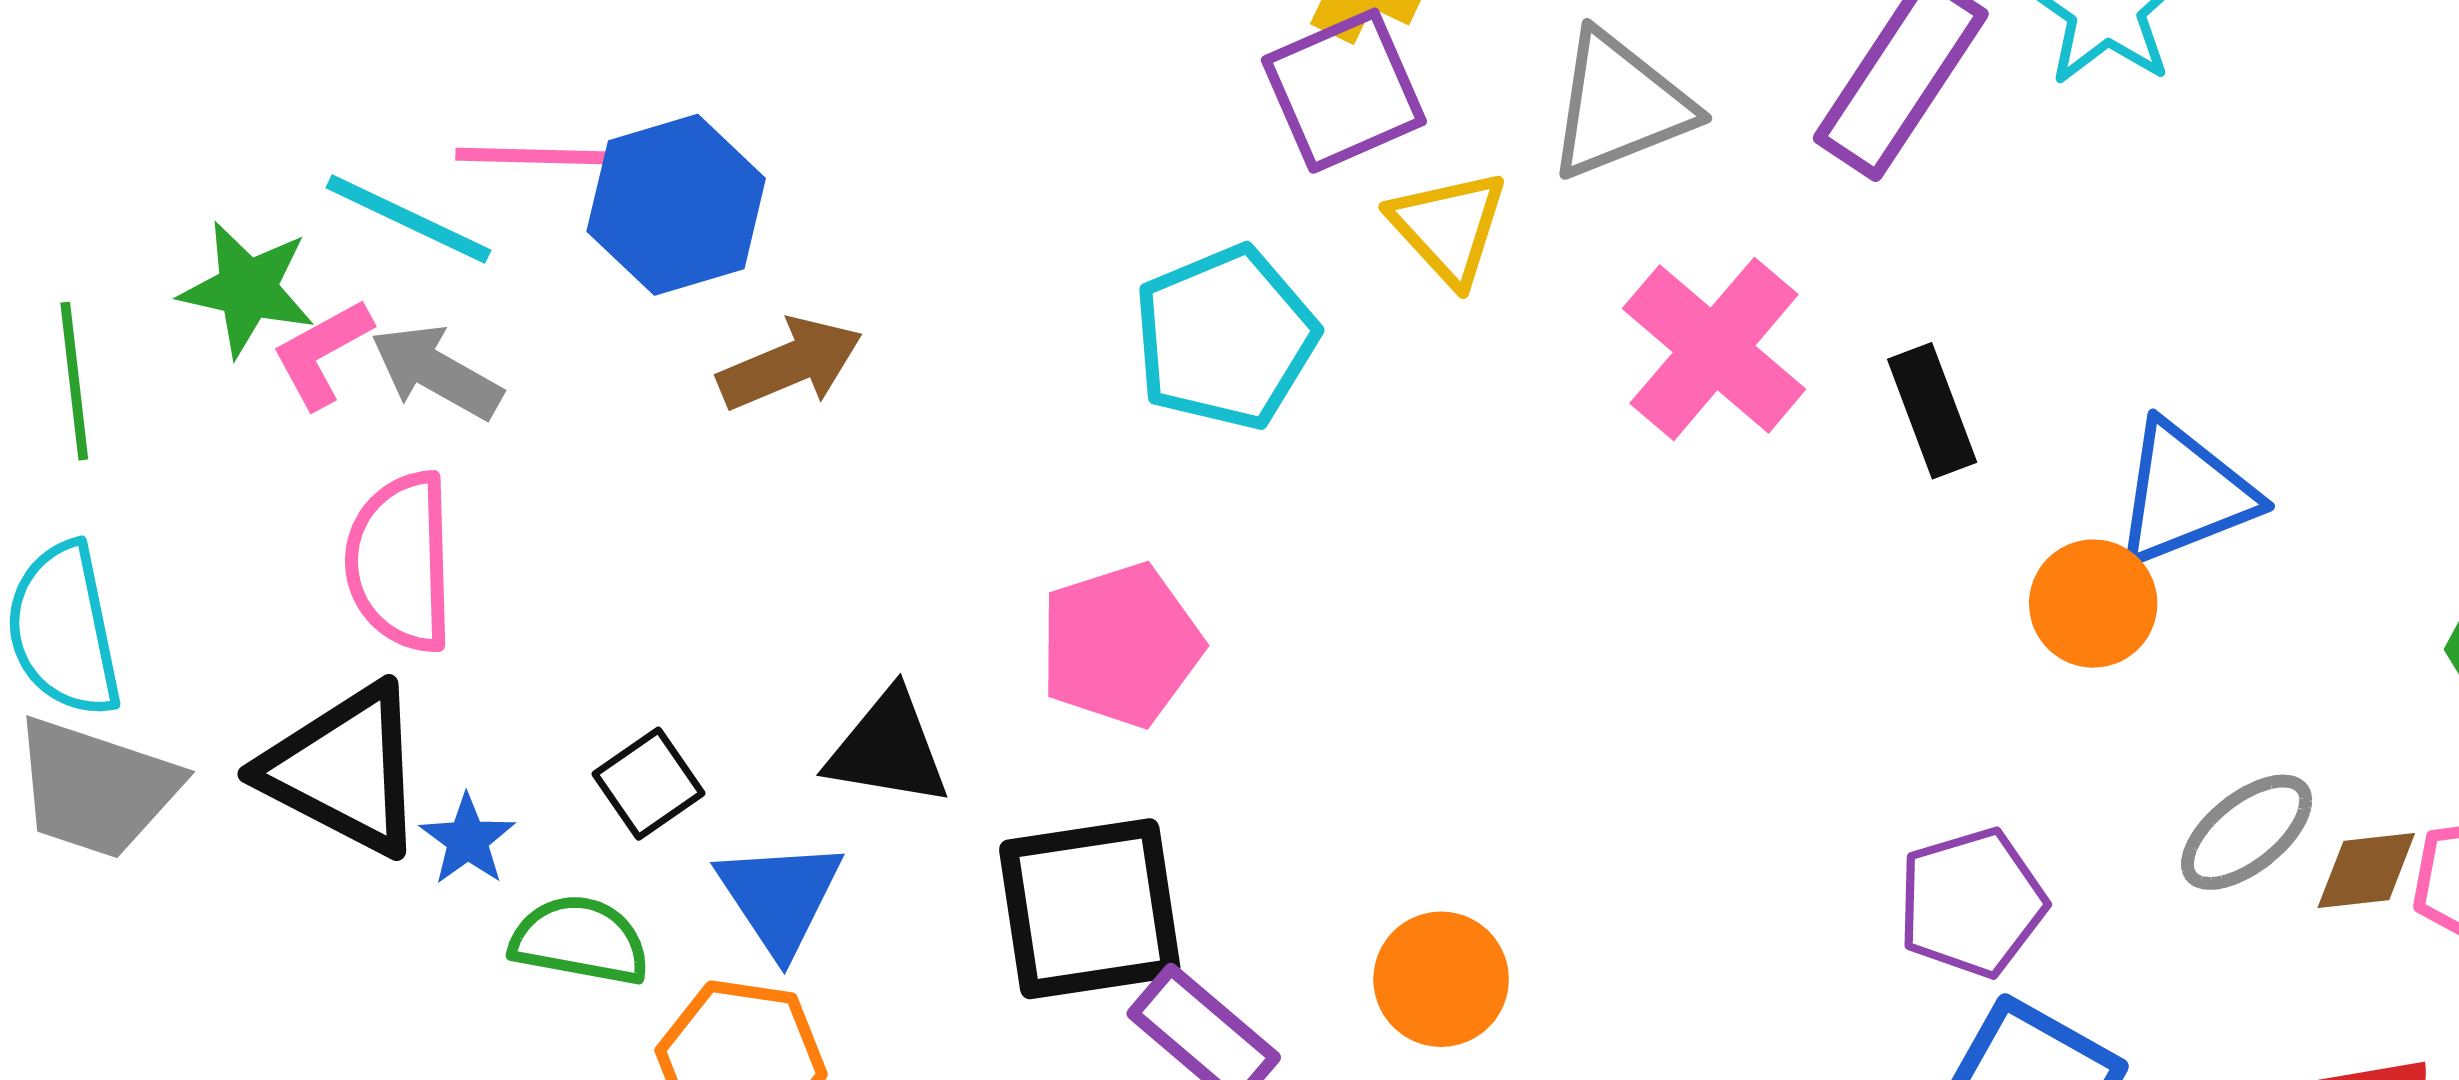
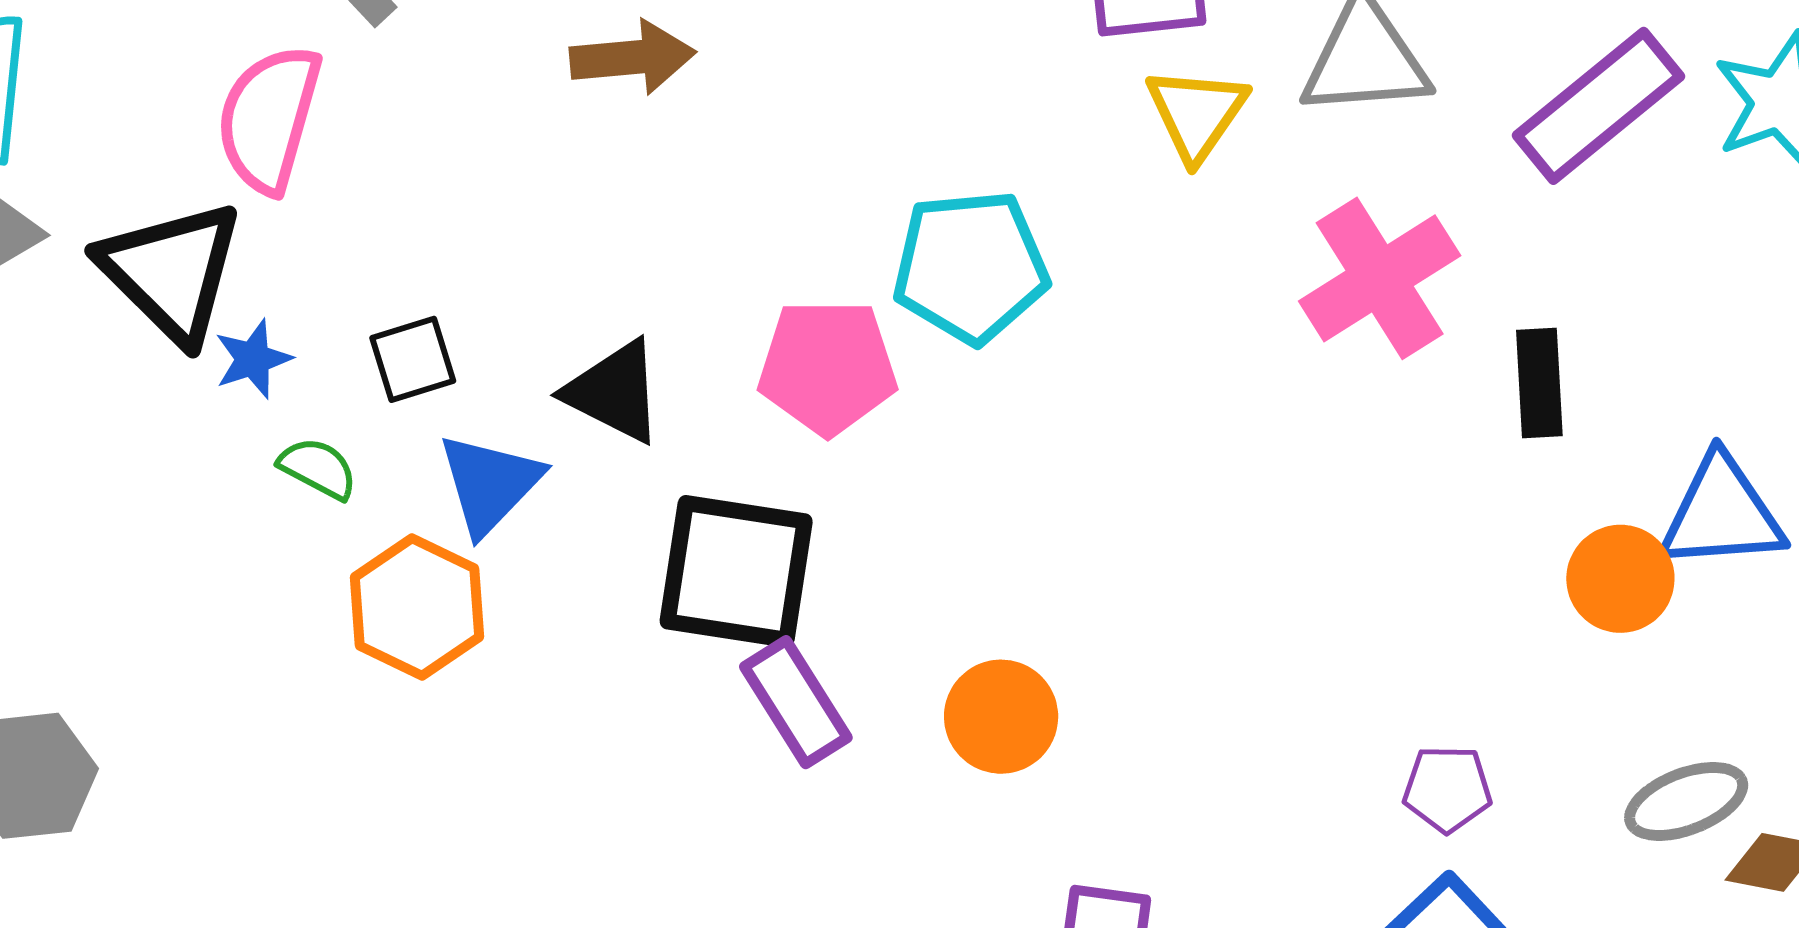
cyan pentagon: (1225, 338) -> (971, 267), moved
purple pentagon: (1972, 903) -> (1447, 789), size x0.7
green semicircle: (580, 940) -> (318, 468), size x0.7

